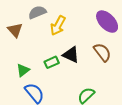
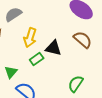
yellow arrow: (58, 26) -> (30, 38), moved

